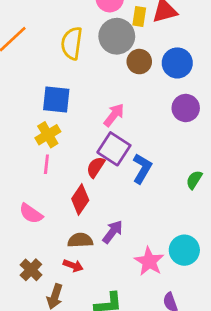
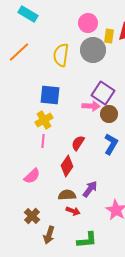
brown circle: (139, 62) -> (109, 114), moved
pink arrow: (114, 115) -> (91, 106), turned 54
purple square: (114, 149) -> (103, 93), moved
pink semicircle: (31, 214) -> (32, 176), turned -78
red arrow: (73, 266) -> (73, 211), moved

